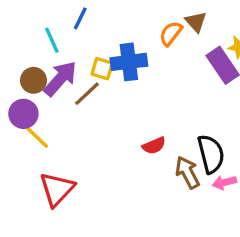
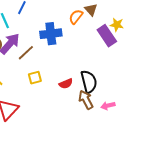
yellow square: (102, 69) -> (35, 78), moved, turned -32
black semicircle: (211, 154) -> (89, 82), moved

